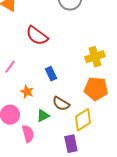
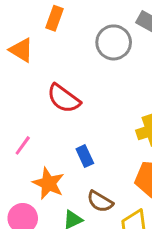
orange star: (27, 92) -> (48, 183), size x1.5

